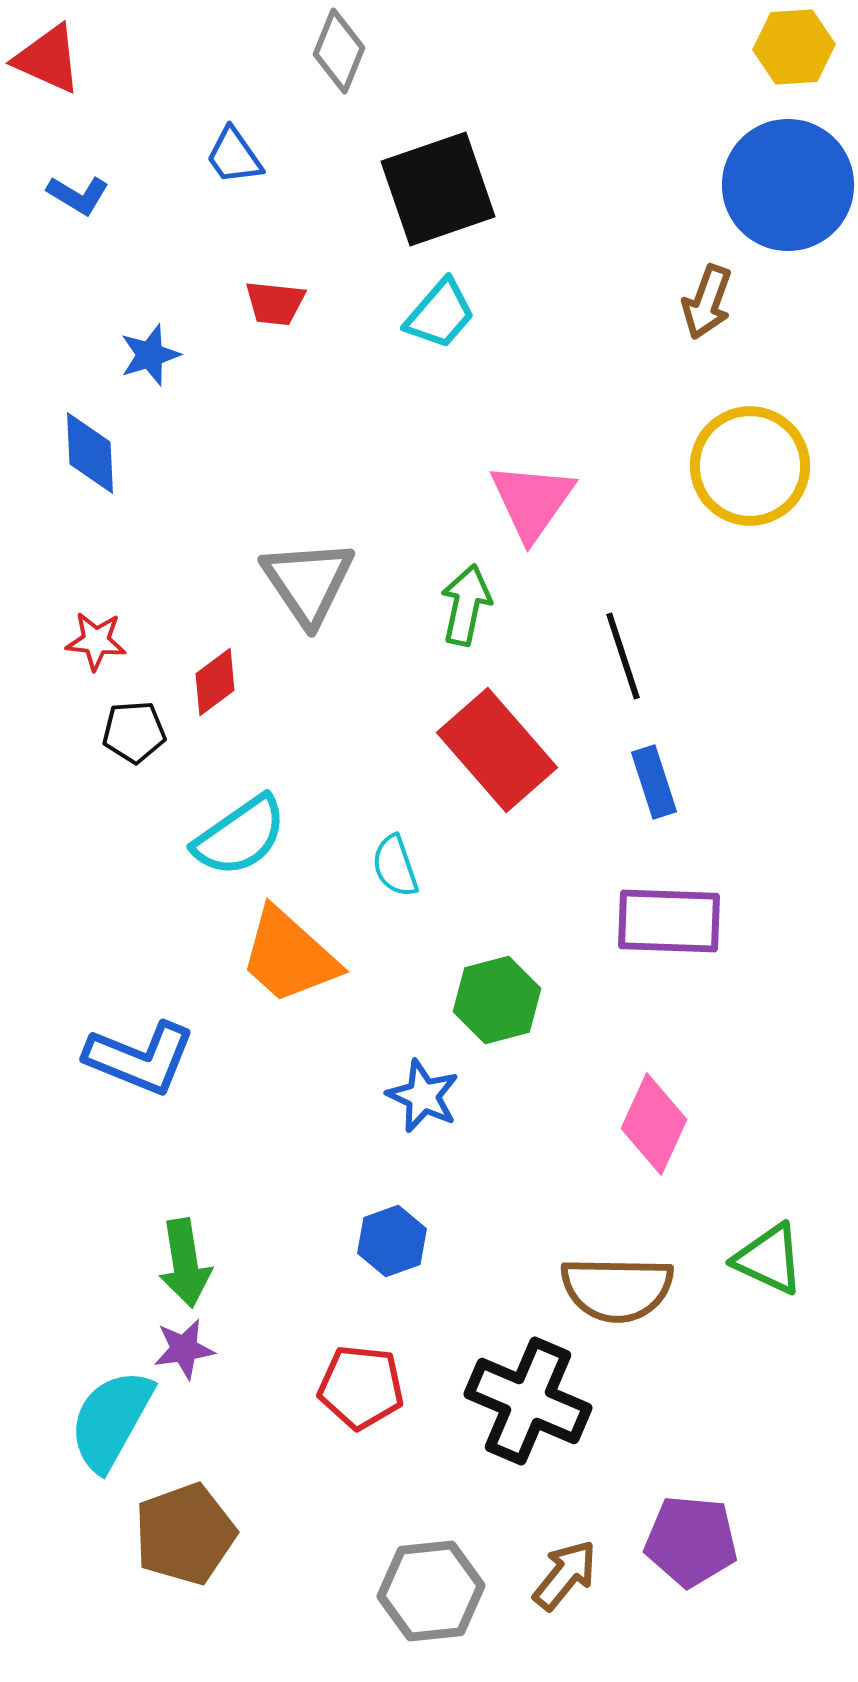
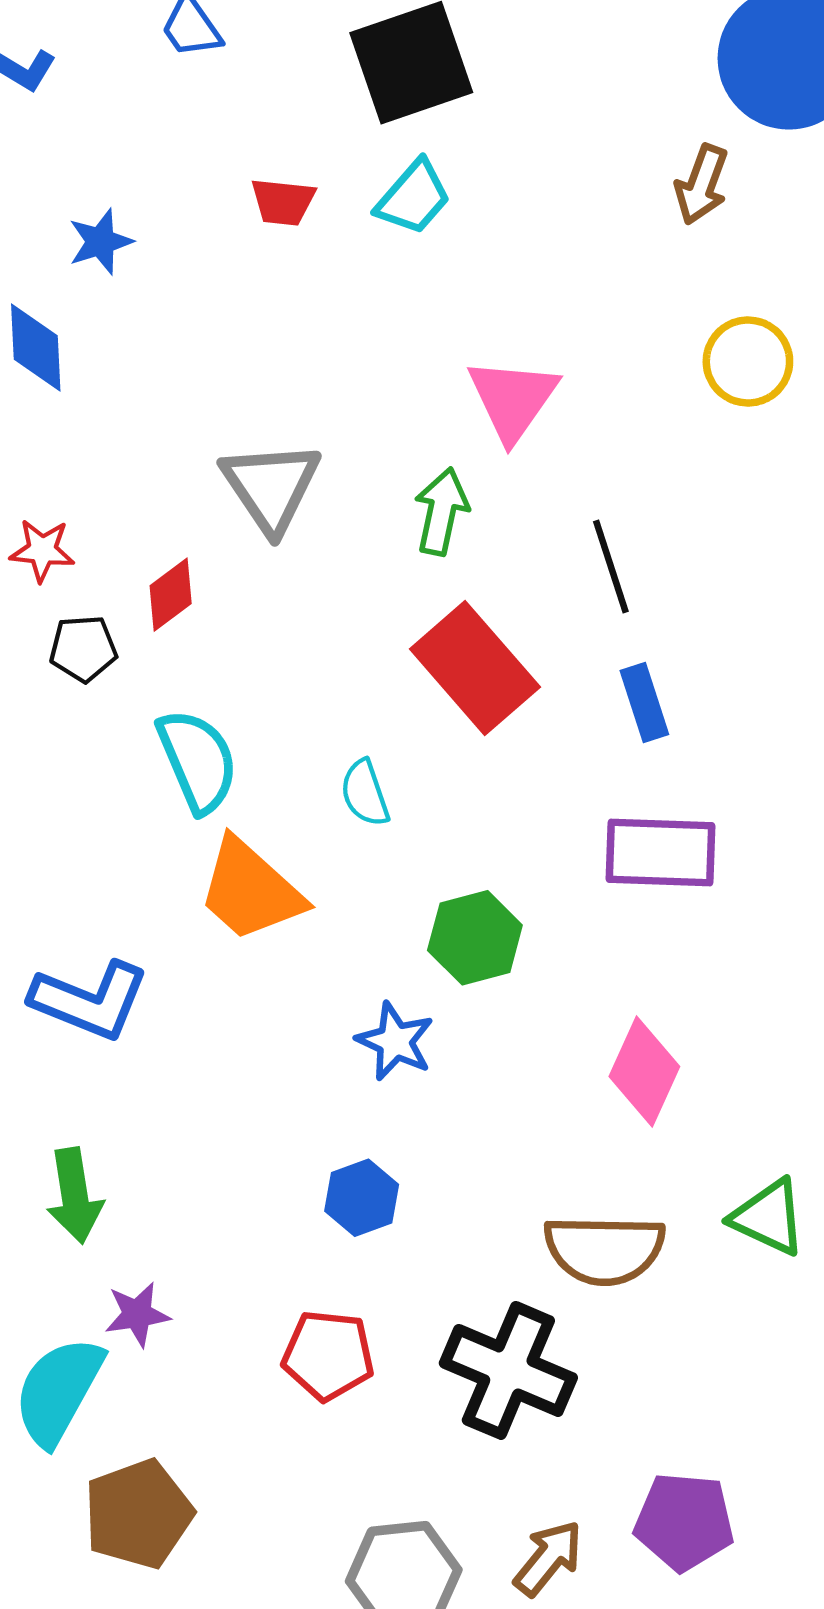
red trapezoid: (275, 303) -> (283, 202), moved
yellow circle: (750, 466) -> (748, 361), size x0.7
cyan semicircle: (240, 836) -> (198, 761), turned -78
green arrow: (185, 1263) -> (75, 1196), moved

